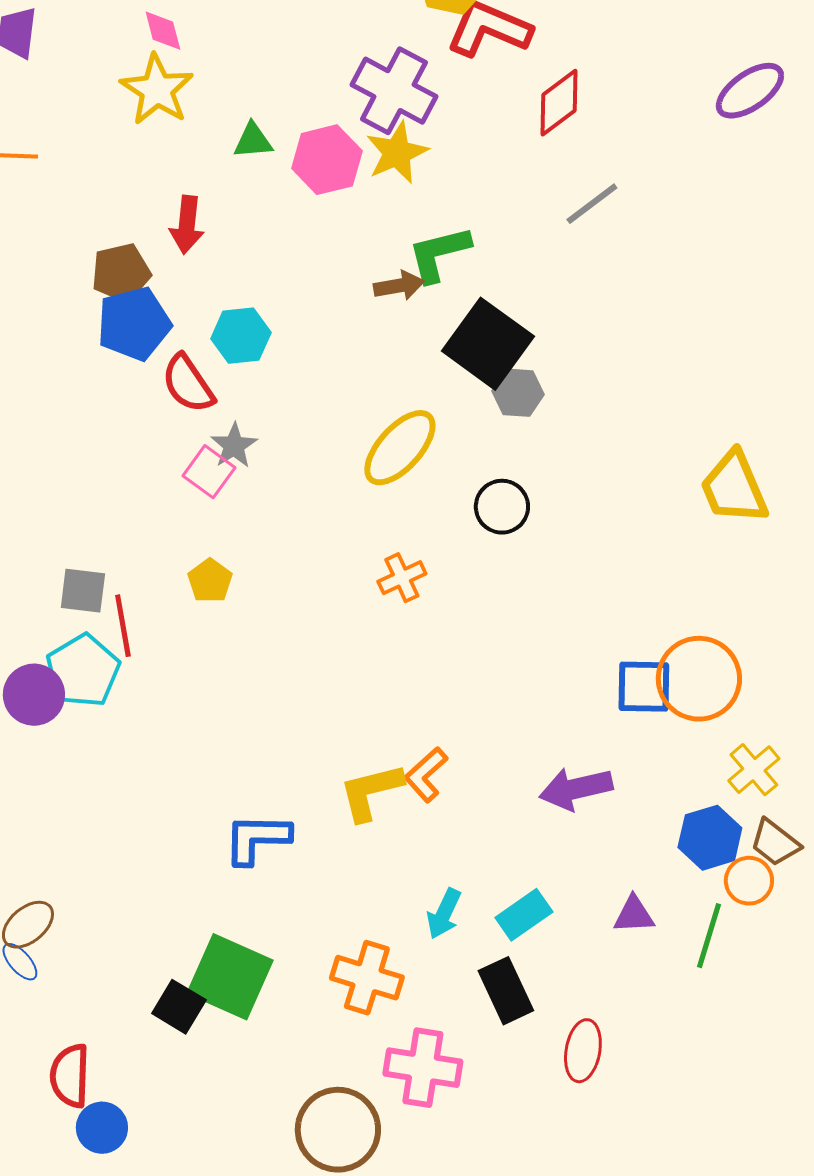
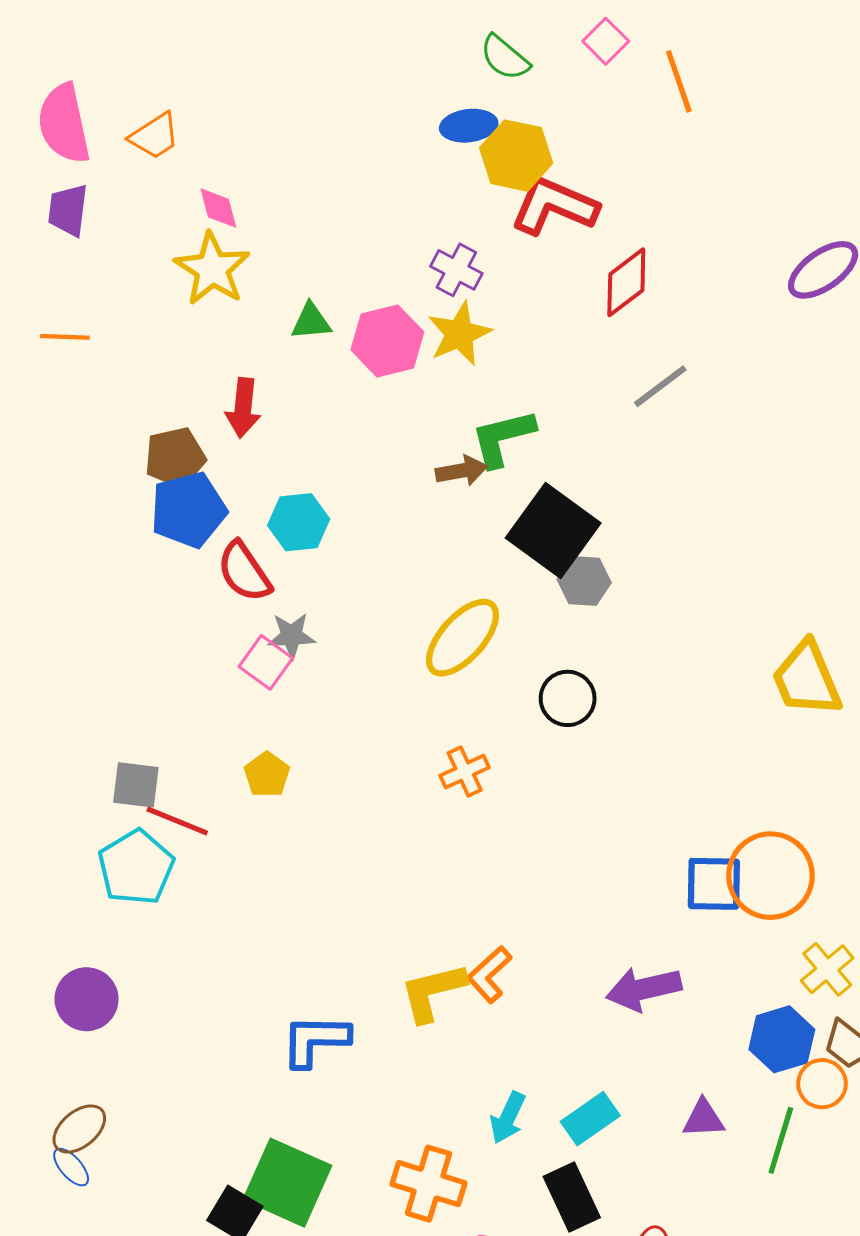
purple cross: (394, 91) -> (456, 270), size x0.6
gray star: (234, 446) -> (292, 636), turned 30
red line: (123, 626) -> (177, 821), turned -58
purple circle: (34, 695) -> (87, 999), moved

